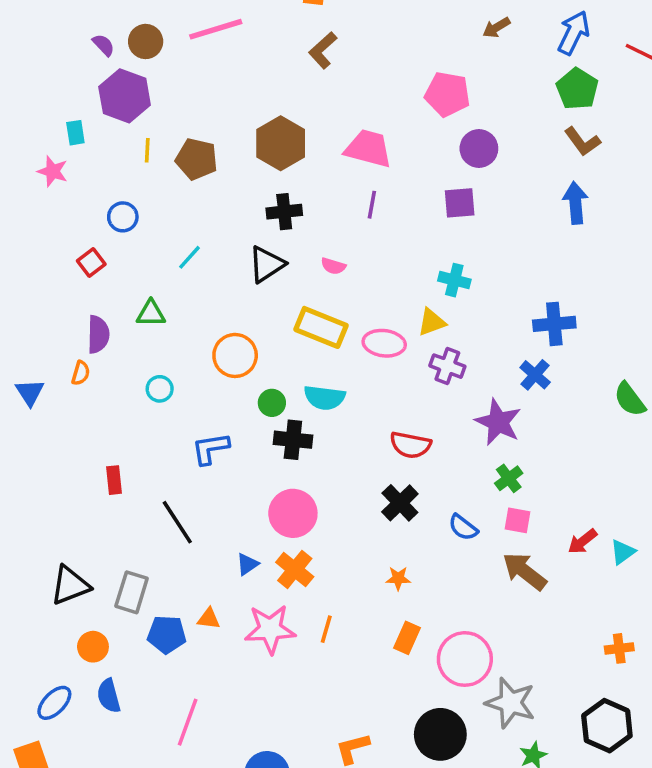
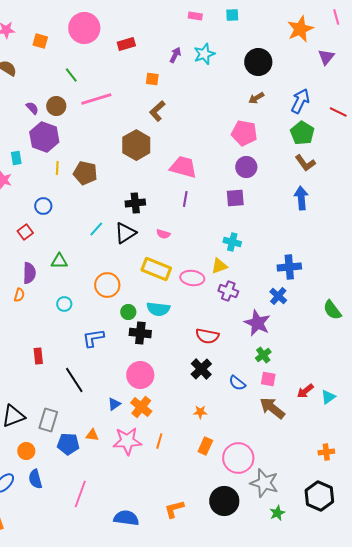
pink pentagon: (447, 94) -> (244, 133), moved
brown hexagon: (281, 143) -> (136, 145), moved
cyan line: (189, 257) -> (96, 229), moved

